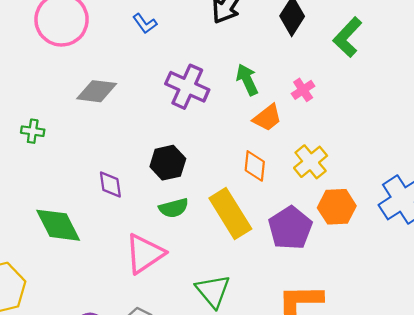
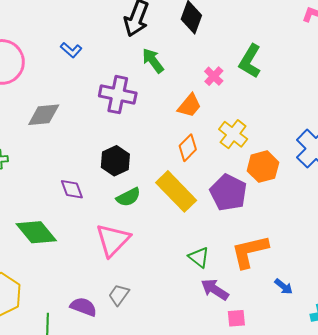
green L-shape: (348, 37) -> (250, 61), moved
green arrow: (247, 80) -> (153, 61), moved
orange diamond: (255, 166) -> (188, 148), turned 52
green triangle: (213, 291) -> (199, 257), moved, size x0.7

